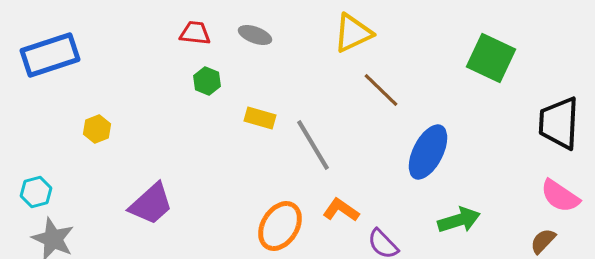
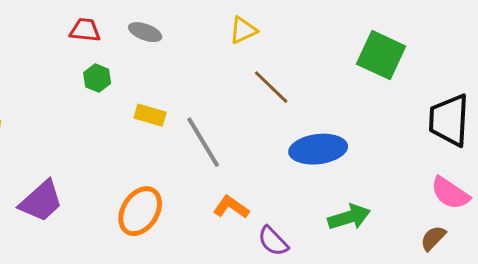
yellow triangle: (353, 33) -> (243, 30), size x0.7
blue ellipse: (428, 152) -> (318, 149), turned 56
orange ellipse: (280, 226) -> (140, 211), moved

